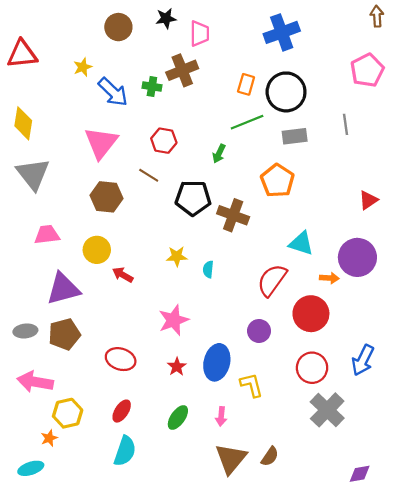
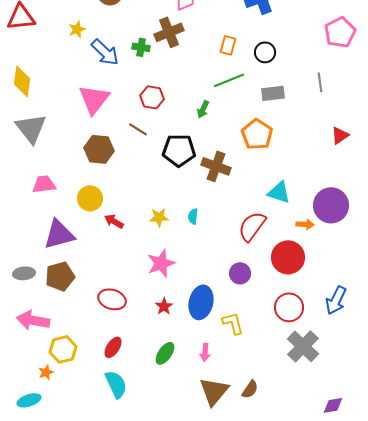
black circle: (286, 92) -> (265, 52), size x0.6
red triangle: (368, 200) -> (340, 135), moved
yellow star: (177, 256) -> (159, 217), moved
cyan semicircle: (125, 451) -> (116, 384), turned -44

